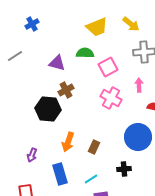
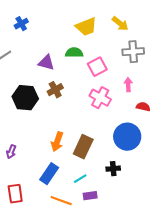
black hexagon: (48, 109) -> (25, 98), moved
brown rectangle: (94, 147) -> (83, 147), size x1.6
purple arrow: (32, 155) -> (11, 152), moved
blue rectangle: (60, 174) -> (49, 174), turned 50

